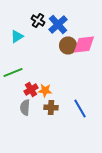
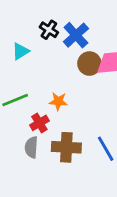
orange star: (45, 90) -> (58, 101), moved
brown cross: (51, 108) -> (66, 147), size x1.5

